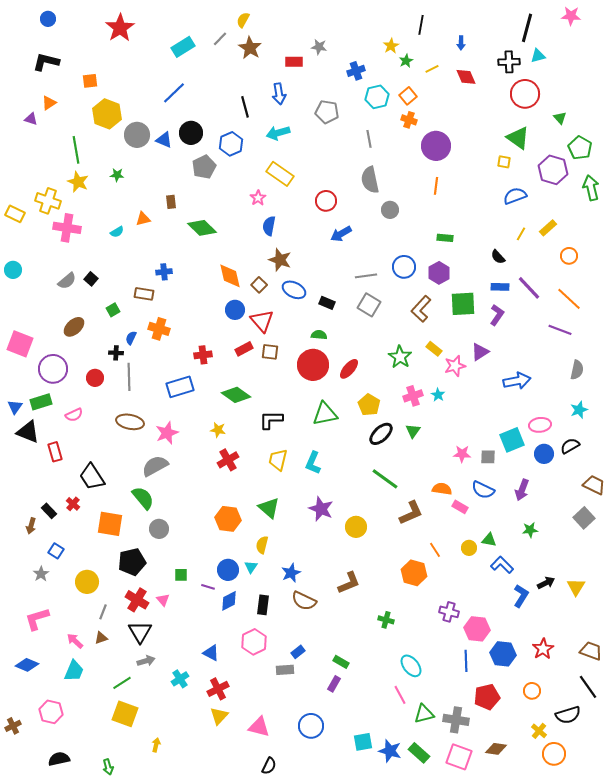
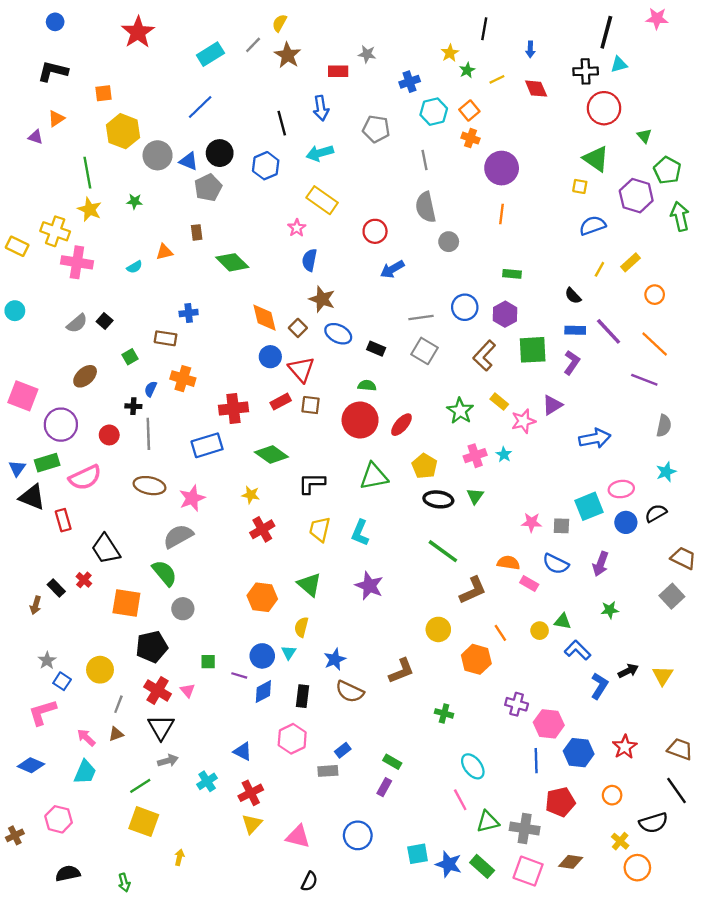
gray pentagon: (204, 167) -> (208, 188), moved
red cross: (203, 355) -> (233, 409), size x1.4
pink semicircle: (74, 415) -> (85, 478), size x1.6
black ellipse: (381, 434) -> (438, 499), turned 50
yellow circle: (356, 527) -> (438, 629), moved
blue square: (56, 551) -> (62, 681), moved

